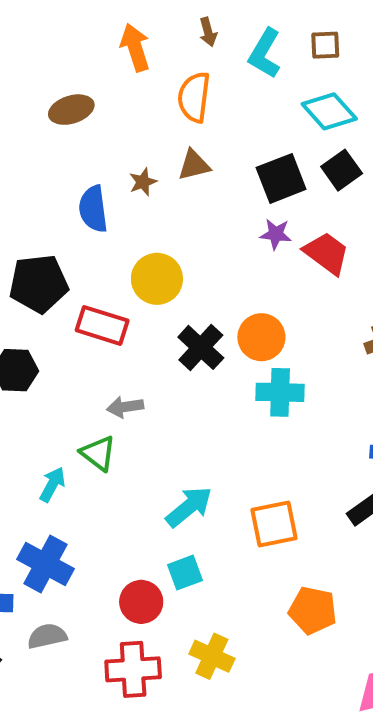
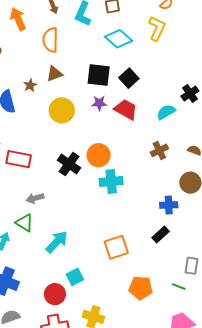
black square: (342, 170) -> (129, 78), moved
black square: (281, 178) -> (99, 75), turned 35
yellow circle: (157, 279) -> (62, 110), moved
cyan arrow: (189, 507) -> (57, 242), moved

